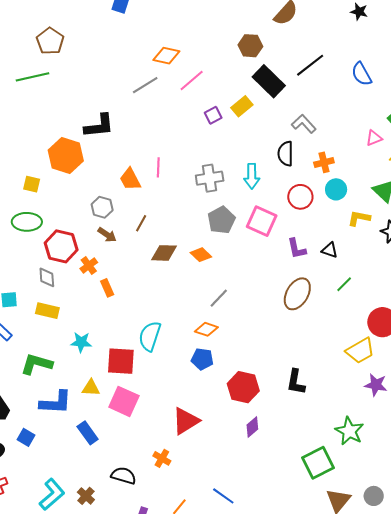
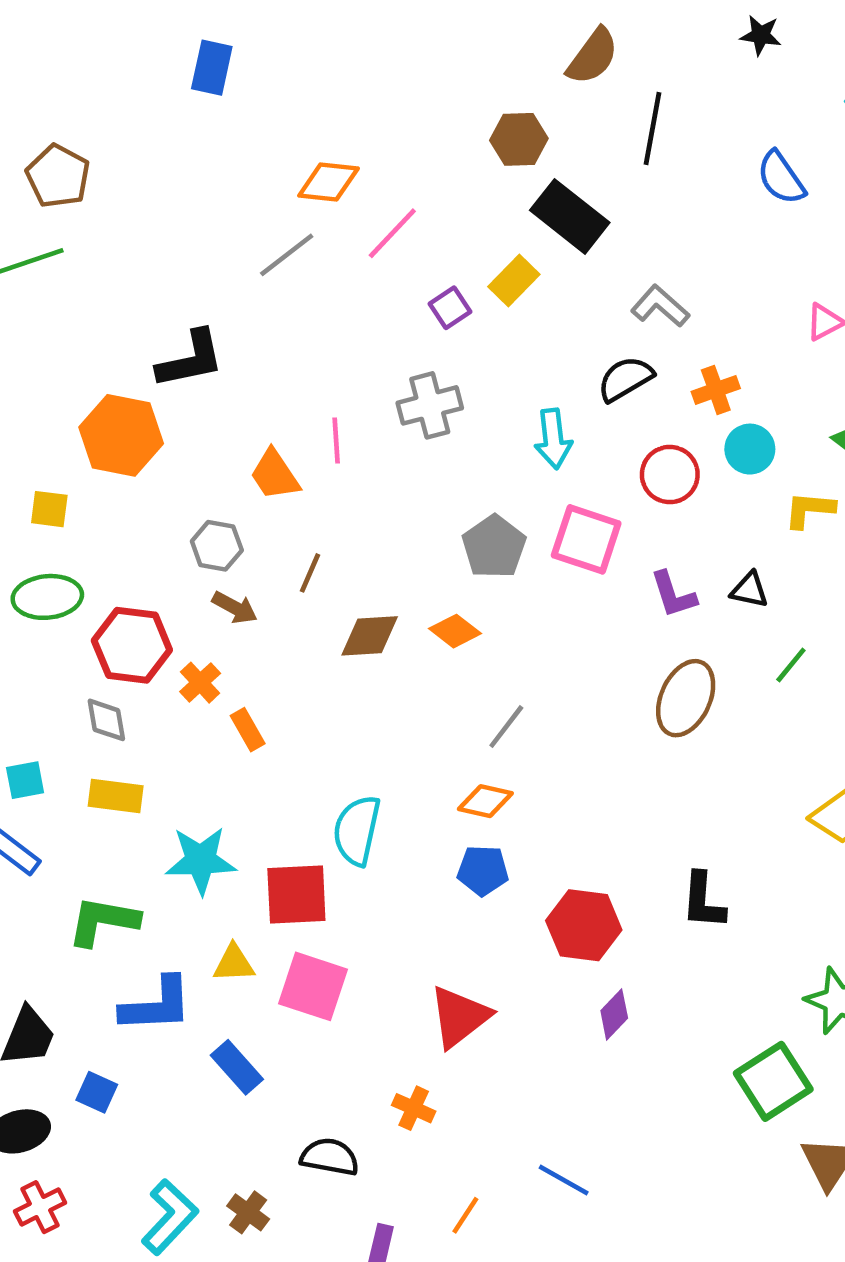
black line: (310, 65) -> (653, 128), moved, turned -36
black semicircle: (286, 154) -> (625, 379), turned 65
gray cross: (210, 178) -> (430, 405), moved
cyan star: (81, 342) -> (201, 860), size x1.4

